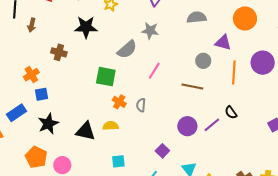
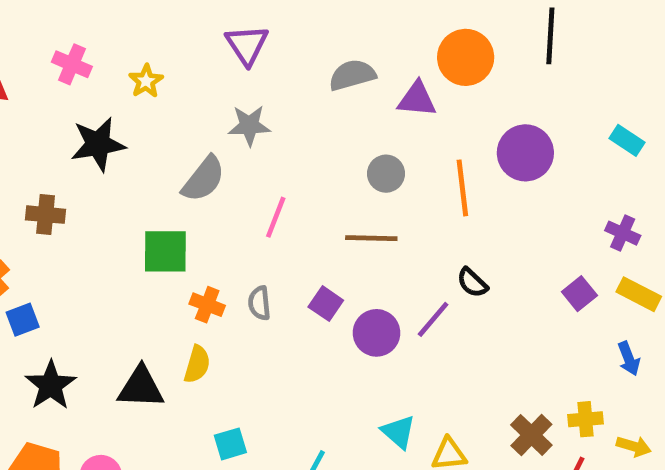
purple triangle: (223, 43) -> (417, 99), moved
yellow semicircle: (111, 126) -> (197, 364), turned 119
purple square: (162, 151) -> (326, 304), moved

